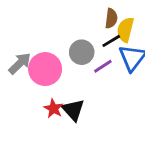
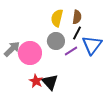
yellow semicircle: (125, 30) -> (57, 18), moved
black line: (111, 41) -> (77, 33), turned -32

